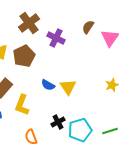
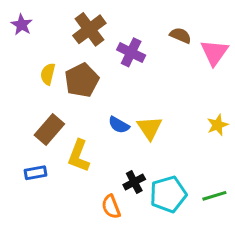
brown semicircle: (88, 27) -> (180, 35), turned 80
orange semicircle: (31, 137) -> (111, 207), moved

